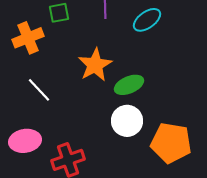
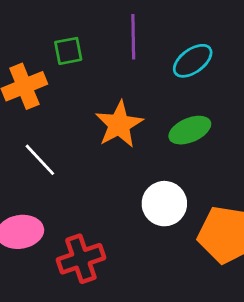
green ellipse: (129, 85) -> (190, 130), moved

